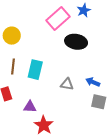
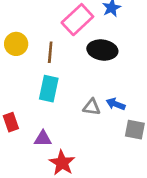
brown line: (13, 66) -> (50, 52), moved
blue arrow: (93, 82) -> (116, 104), moved

